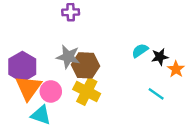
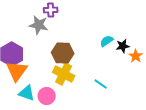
gray star: (68, 57) -> (39, 25), moved
pink circle: (51, 91) -> (47, 96), moved
cyan line: (156, 94) -> (101, 84), moved

